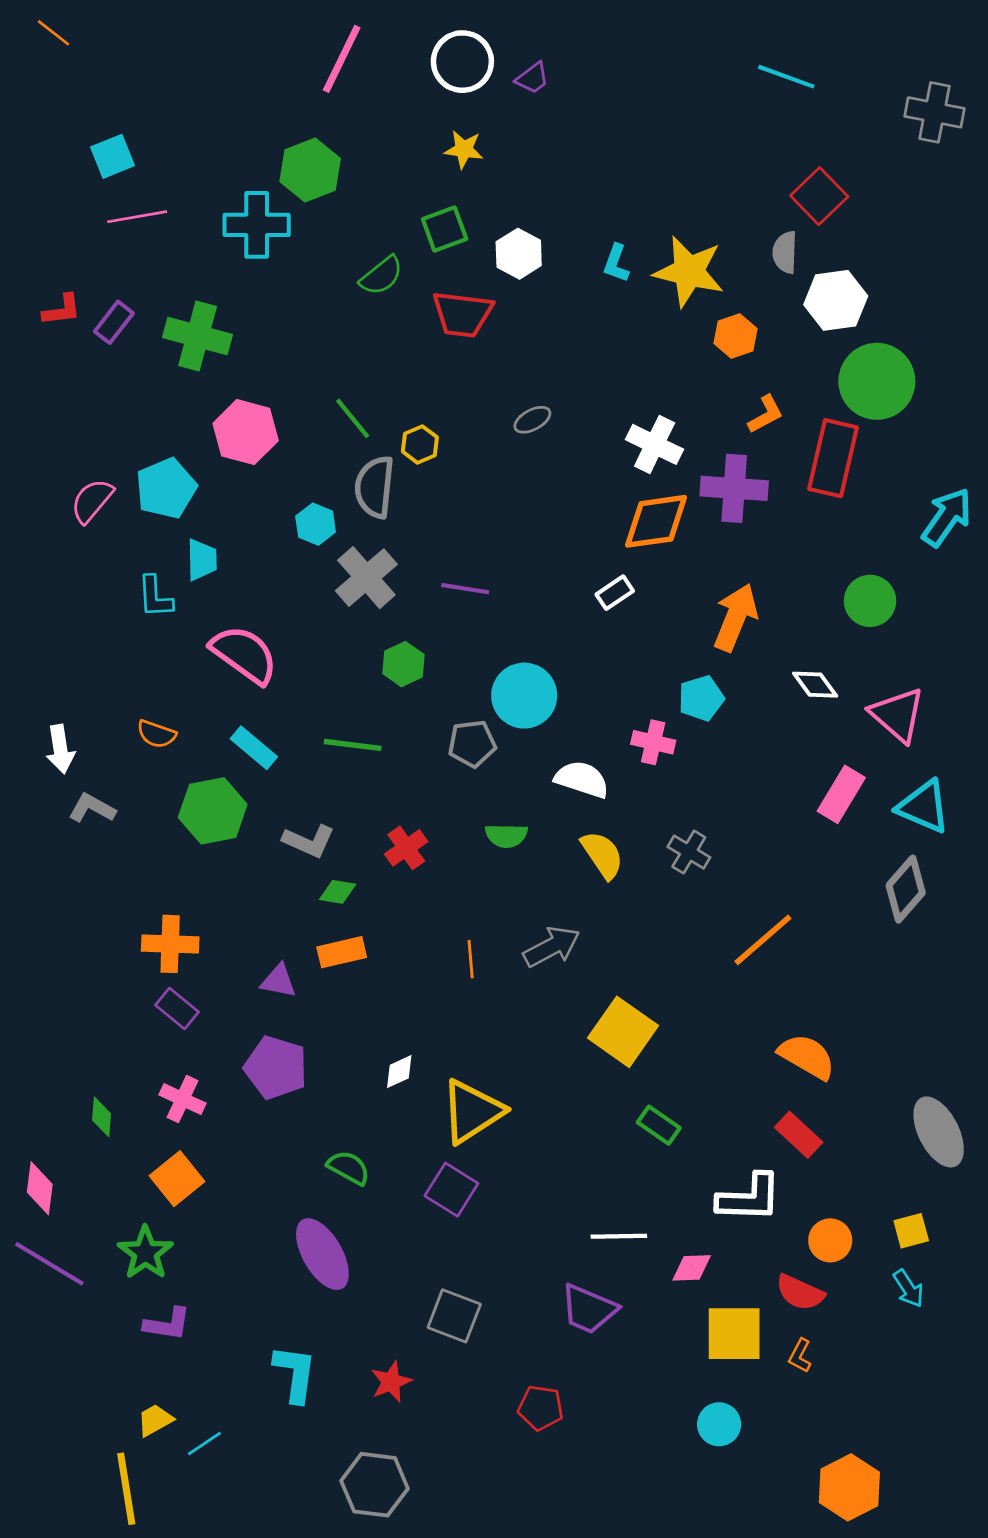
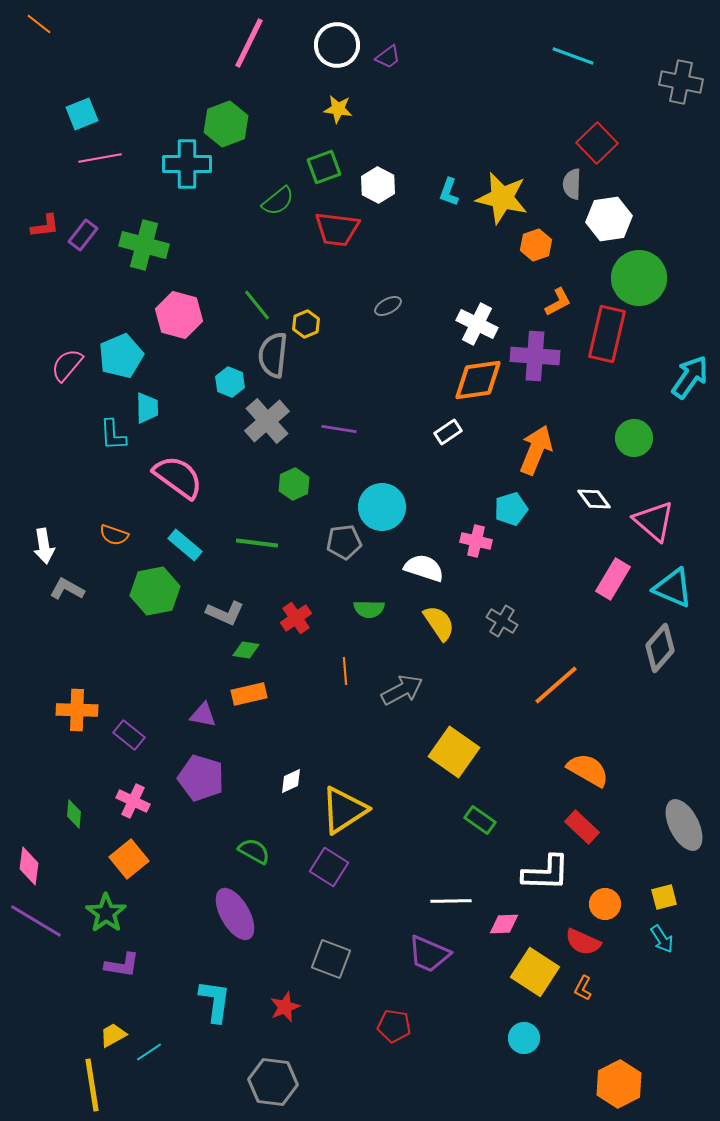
orange cross: (170, 944) -> (77, 710), moved
orange line: (471, 959) -> (345, 671), moved
yellow square: (734, 1334) -> (535, 972), turned 33

